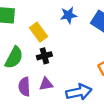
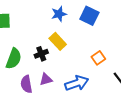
yellow rectangle: (38, 32) -> (58, 41), moved

